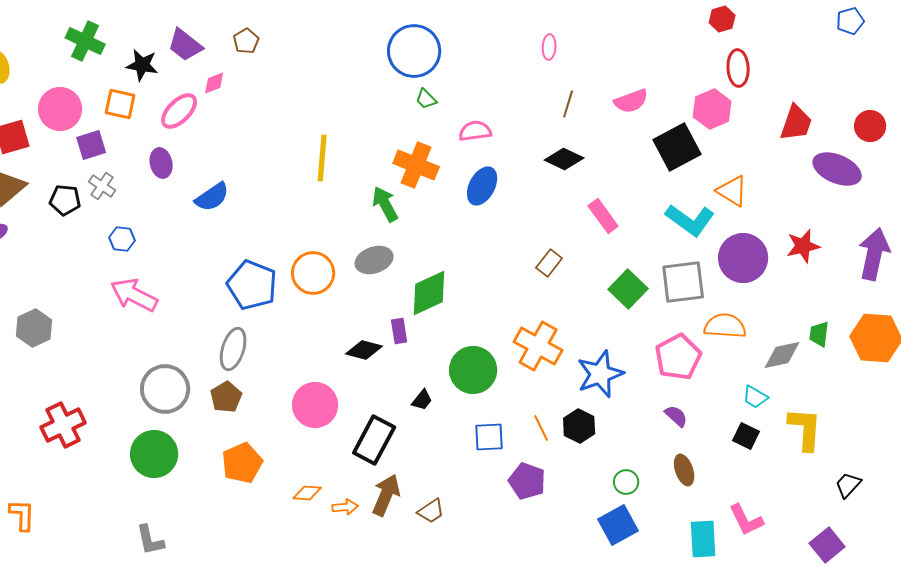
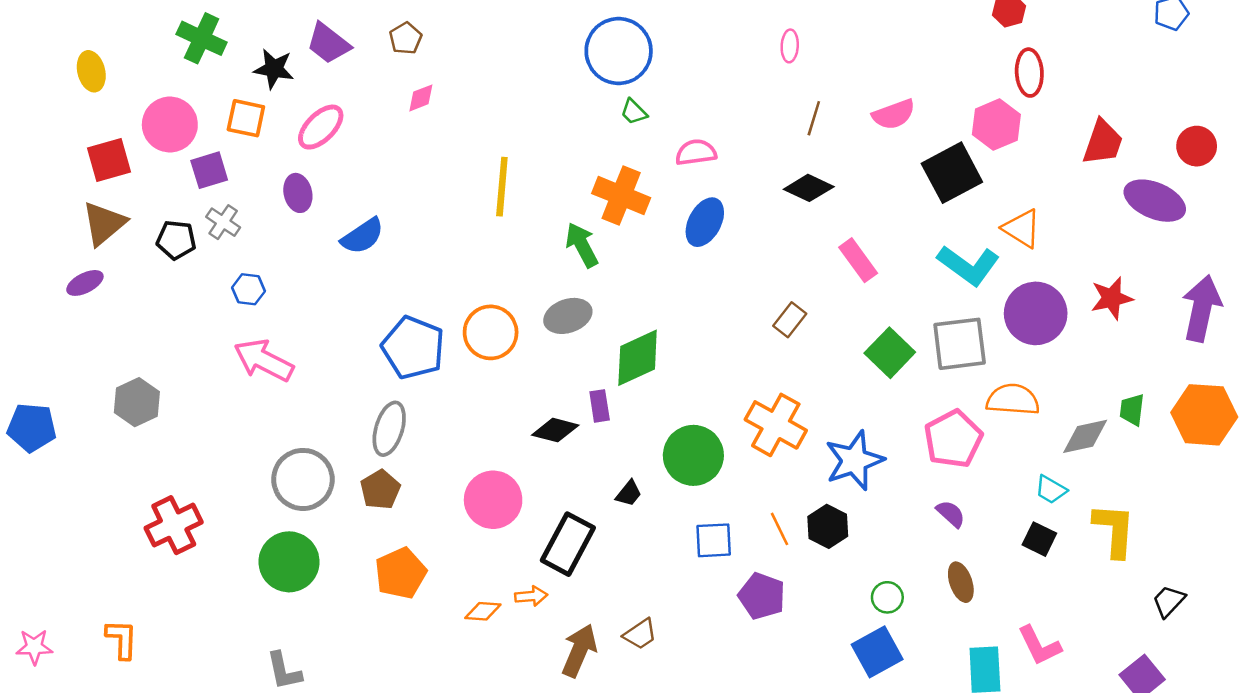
pink diamond: (214, 83) -> (421, 98), moved
brown arrow: (386, 495) -> (579, 651), moved
orange arrow: (345, 507) -> (531, 596), moved

